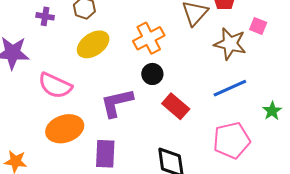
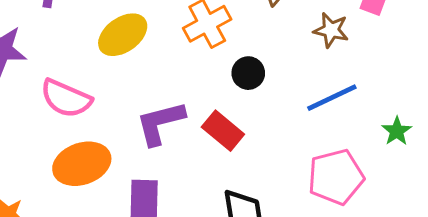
brown star: (230, 44) -> (331, 30), size x0.7
black circle: (152, 74) -> (248, 73), moved
red rectangle: (176, 106) -> (223, 131), moved

